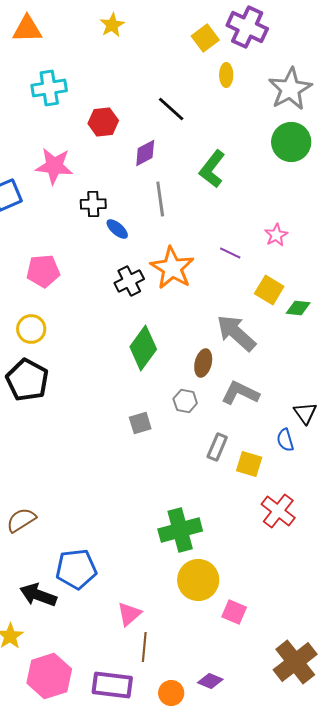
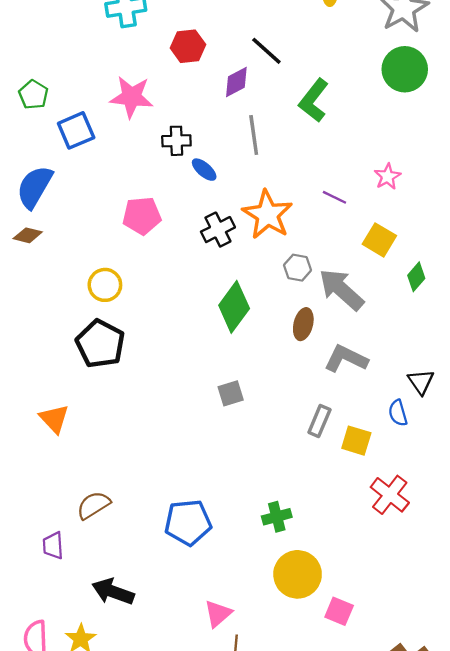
black line: (171, 109) -> (266, 51), moved
pink pentagon: (43, 271) -> (142, 216), moved
green diamond: (298, 308) -> (416, 277), moved, turned -55
gray hexagon: (185, 401) -> (298, 268), moved
green cross: (180, 530) -> (277, 517), size x0.6
blue pentagon: (76, 569) -> (188, 522), moved

